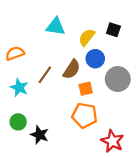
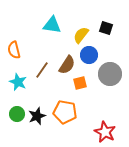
orange semicircle: (15, 53) -> (14, 50), turned -84
orange pentagon: (85, 115) -> (65, 112), moved
black star: (40, 135) -> (37, 116), moved, turned 30

